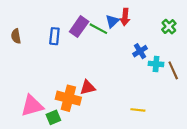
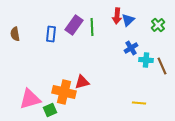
blue triangle: (112, 21) -> (128, 20), moved
green line: (98, 29) -> (92, 27), turned 60
yellow line: (138, 110) -> (139, 103), moved

